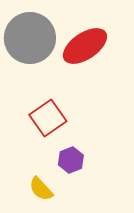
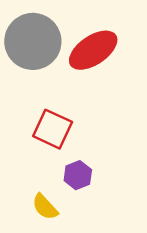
red square: (48, 118) -> (53, 129), turned -30

